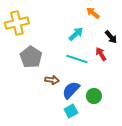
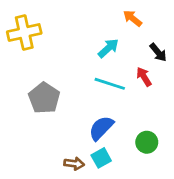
gray pentagon: (31, 57) -> (44, 98), moved
brown arrow: (52, 80) -> (74, 164), moved
green circle: (94, 96) -> (147, 142), moved

